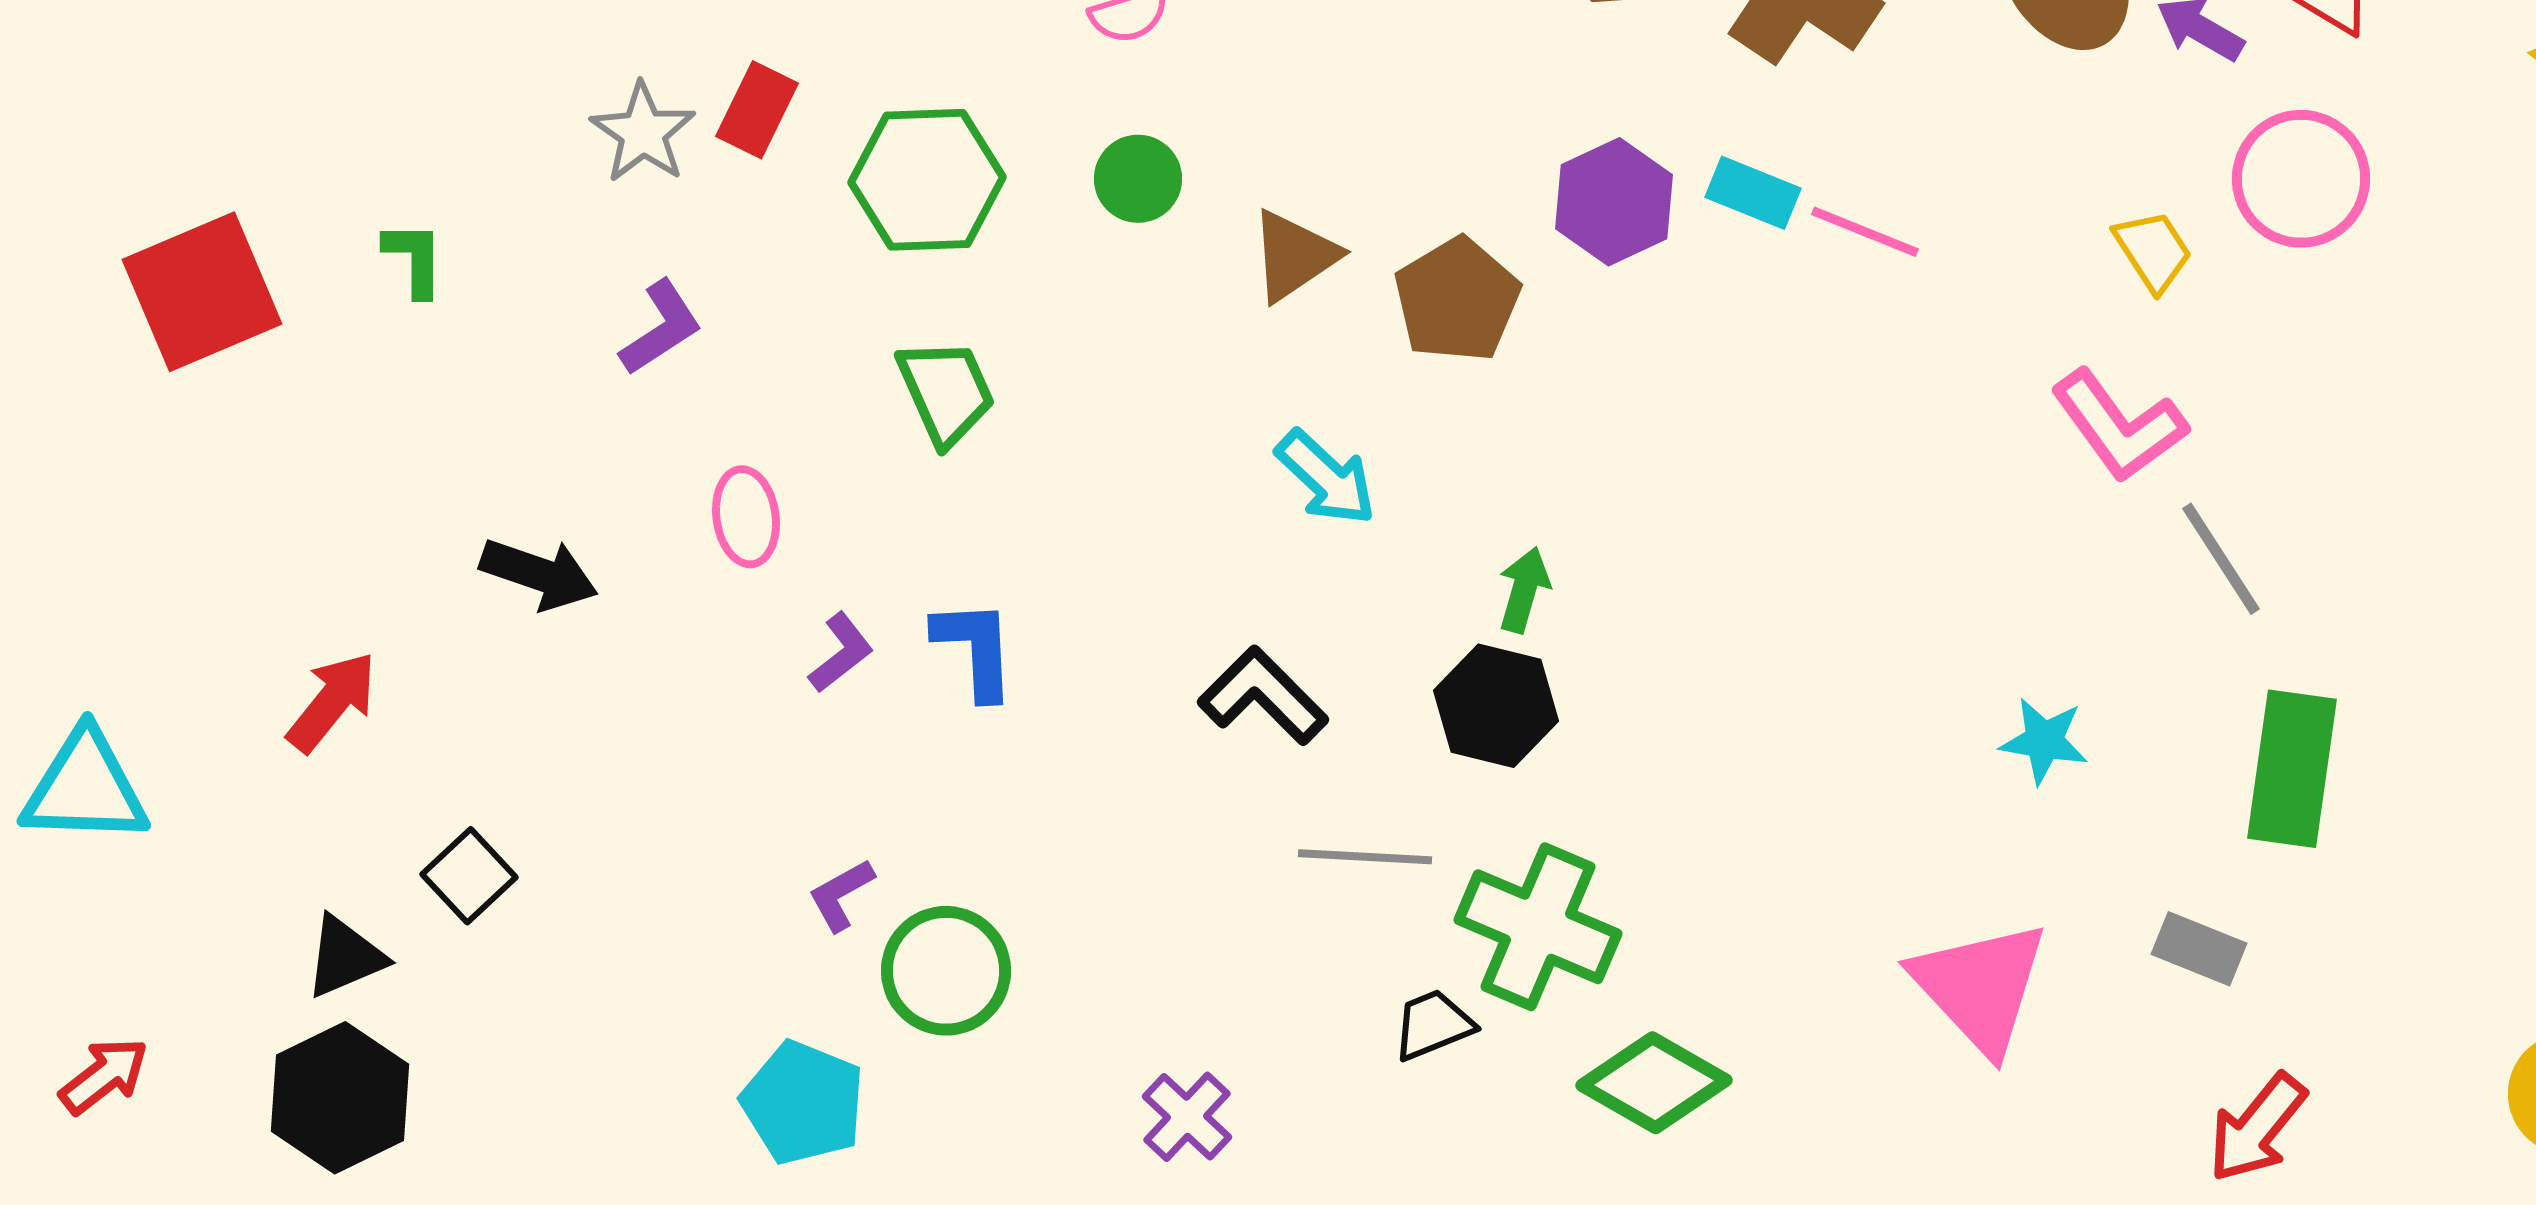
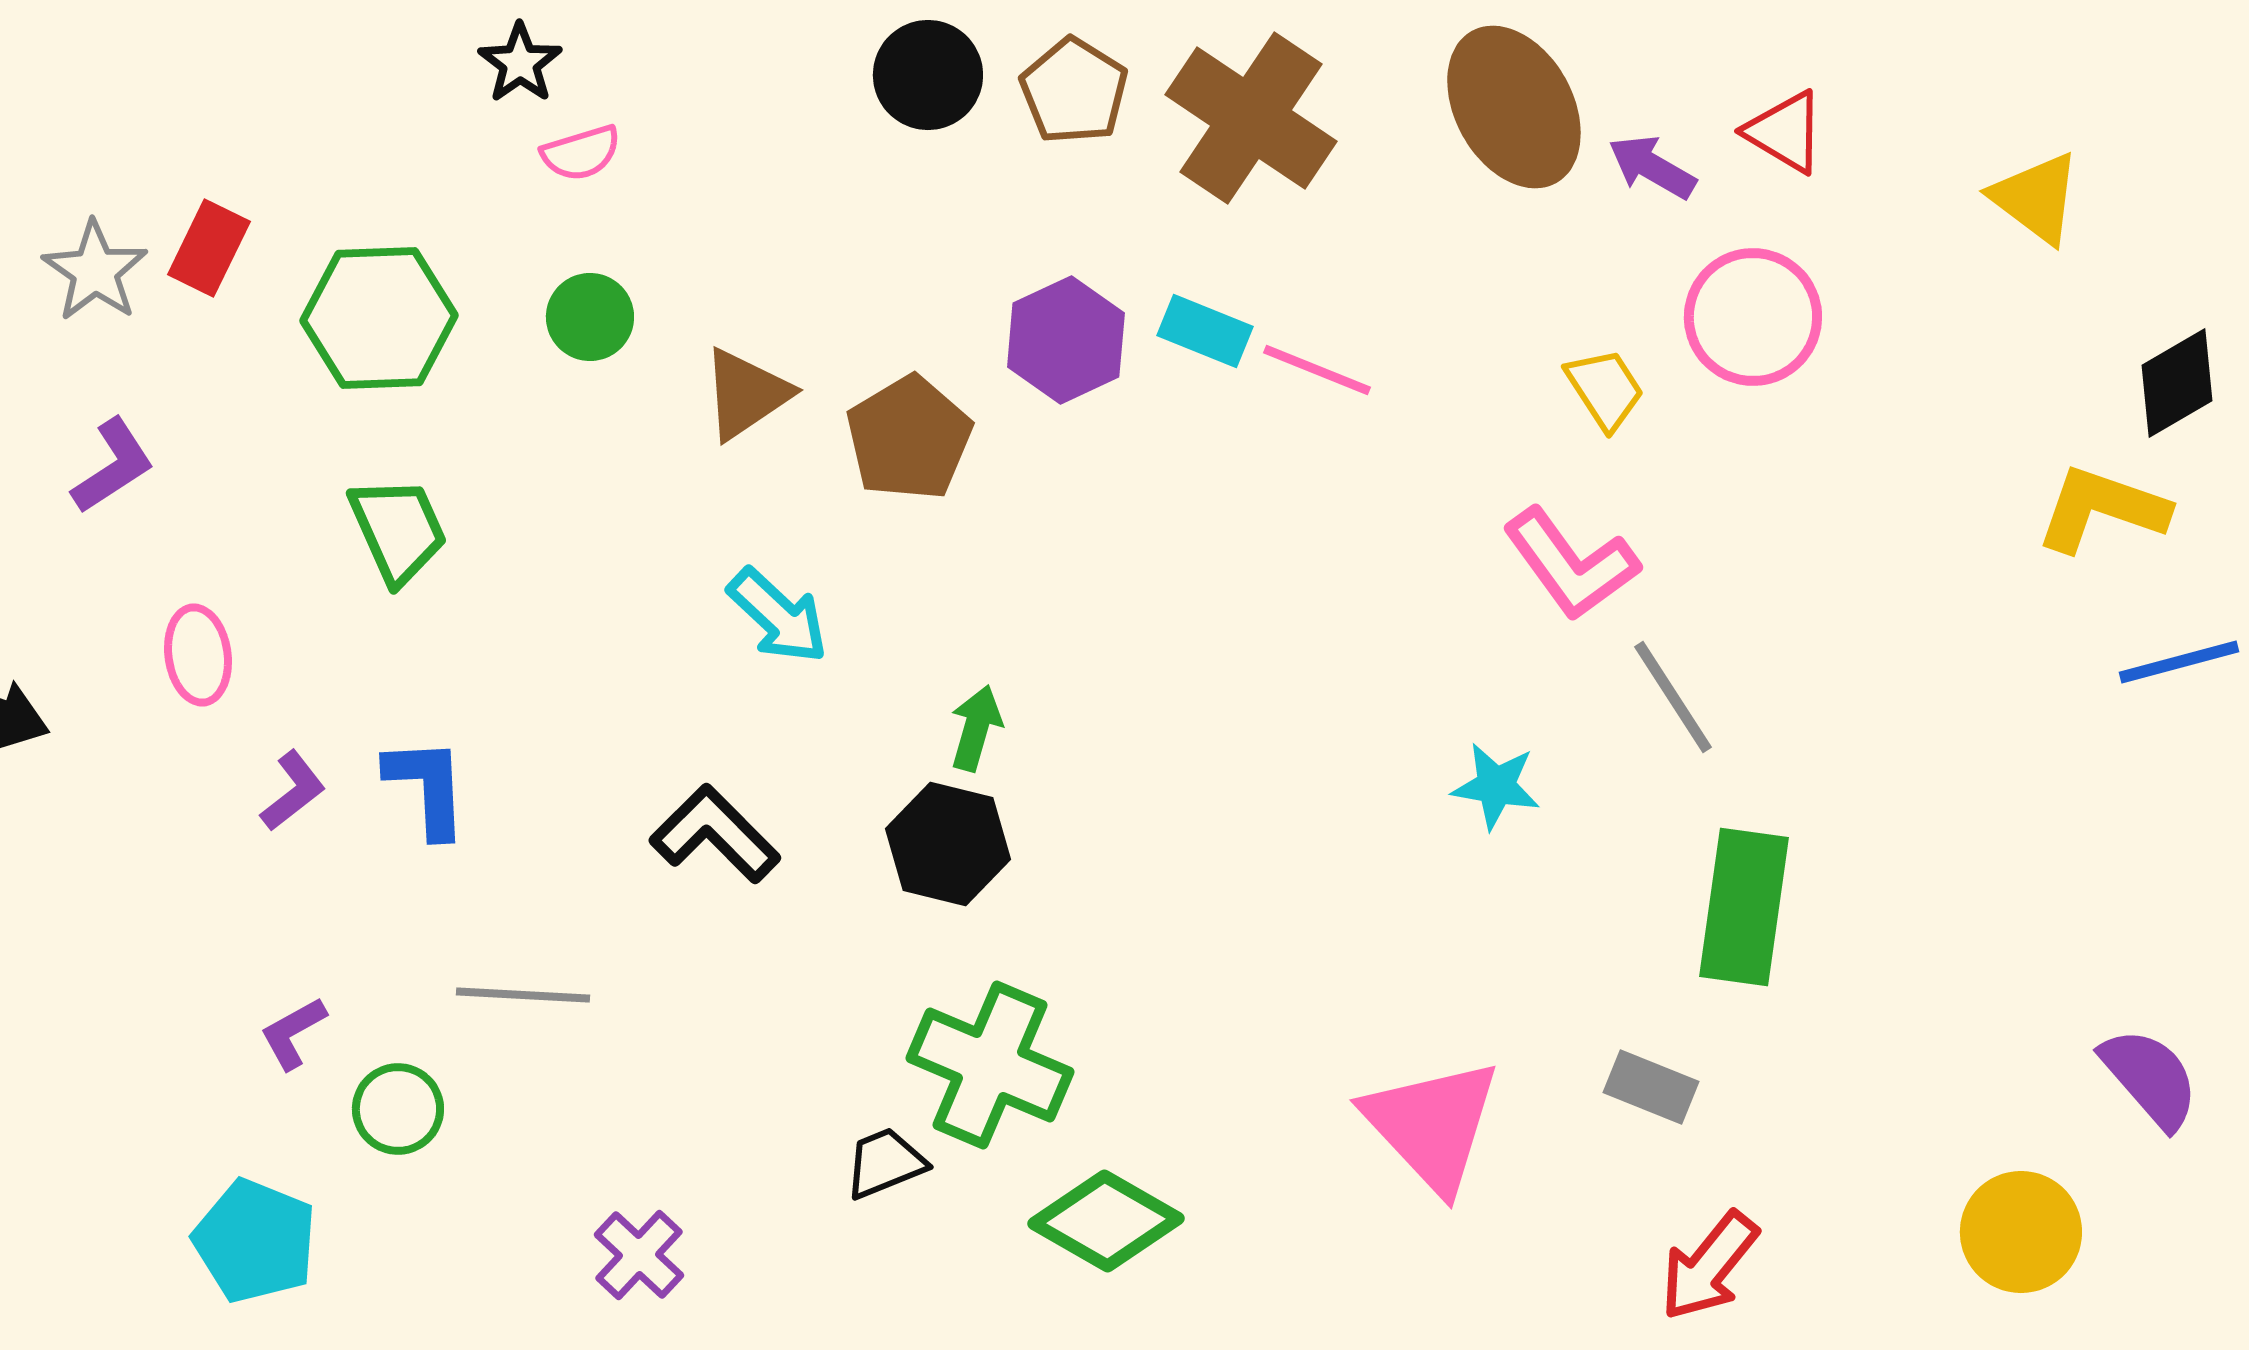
cyan star: (2044, 741) -> (1496, 786), moved
gray line: (1365, 857) -> (523, 995), moved
green circle: (946, 971) -> (398, 1109), size x0.7

